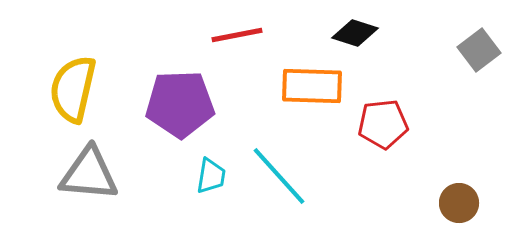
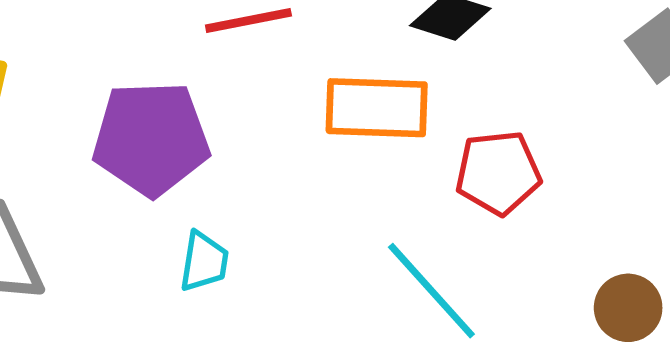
cyan line: (279, 176) -> (431, 291), moved

